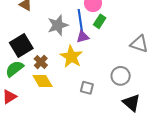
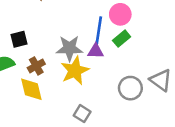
gray star: (58, 25) -> (69, 48), moved
black square: (21, 46) -> (19, 39), size x0.6
gray circle: (121, 76) -> (130, 88), moved

